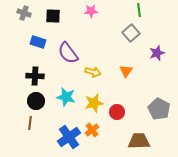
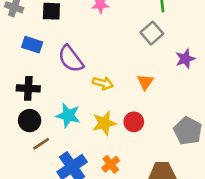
red circle: (117, 112) -> (134, 122), moved
brown line: (30, 123) -> (41, 144), moved, turned 48
orange cross: (92, 130) -> (111, 164), moved

